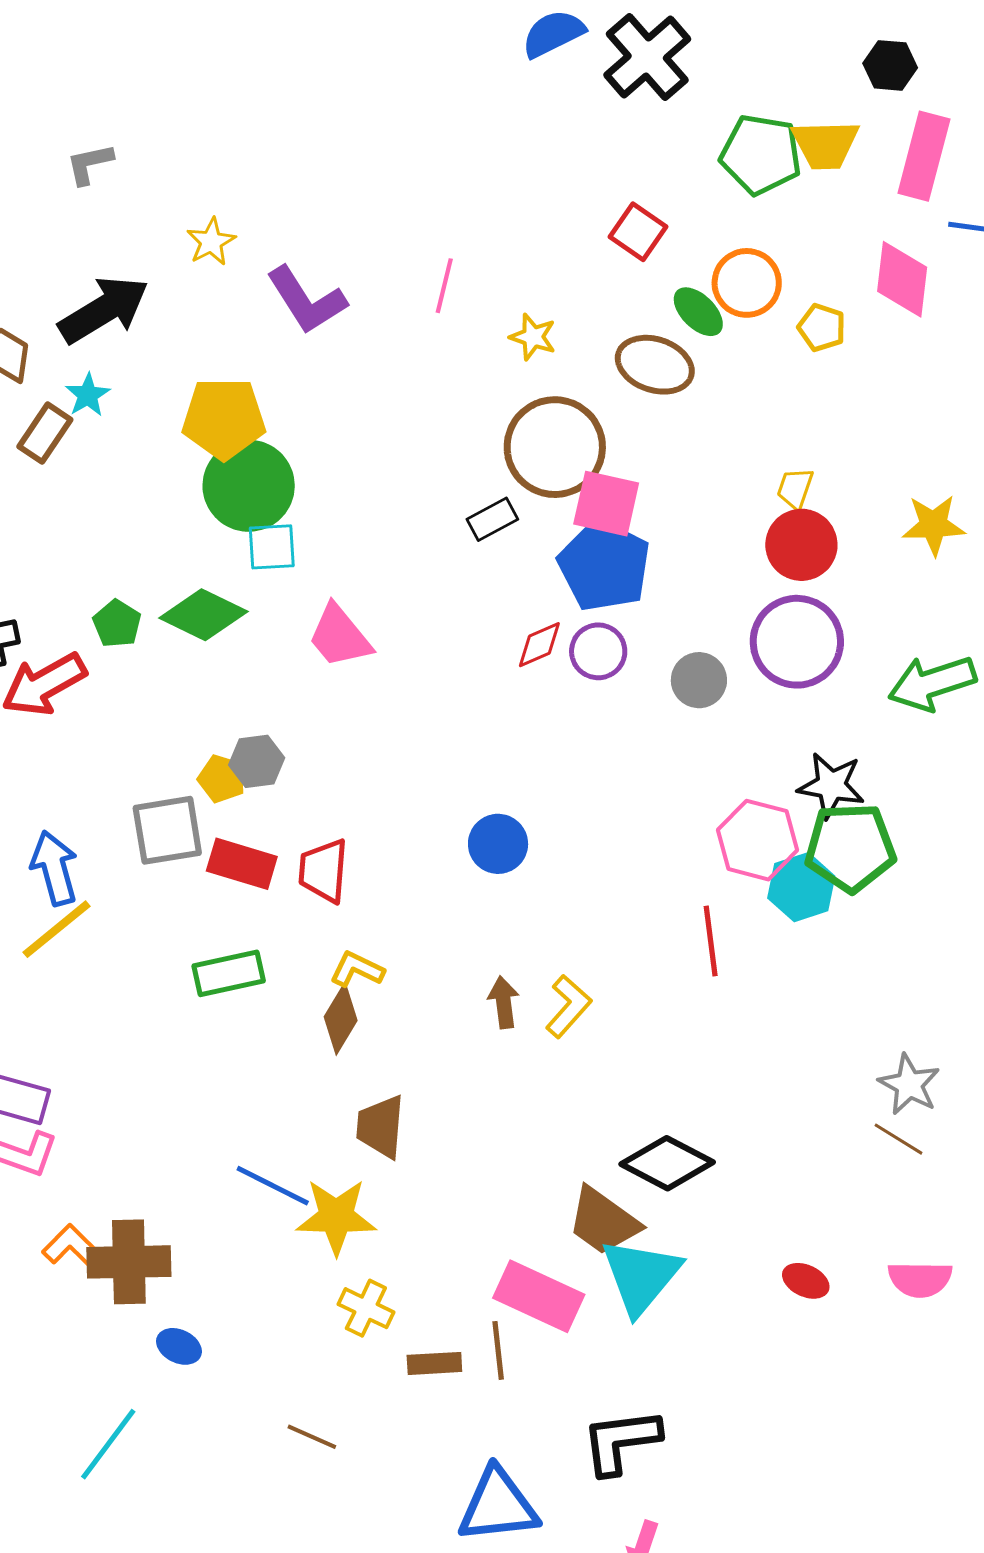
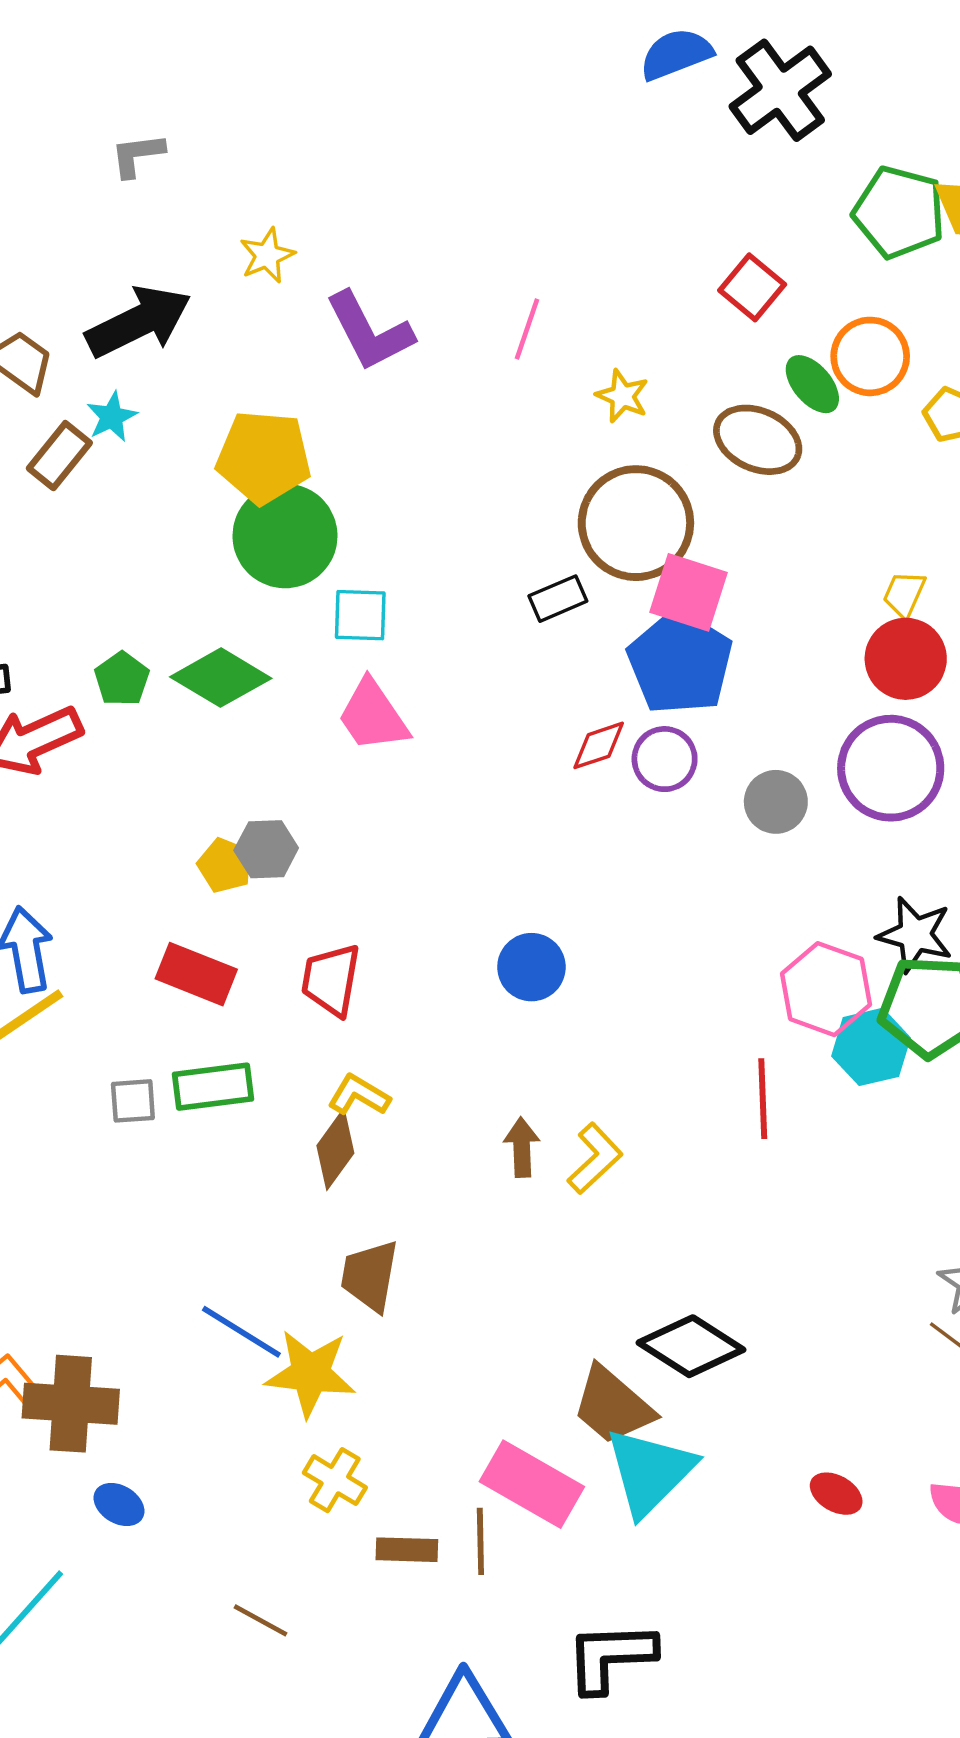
cyan square: (272, 547) -> (360, 615), moved
gray square: (167, 830) -> (133, 1101), moved, size x0.6
red rectangle: (242, 864) -> (196, 974), moved

